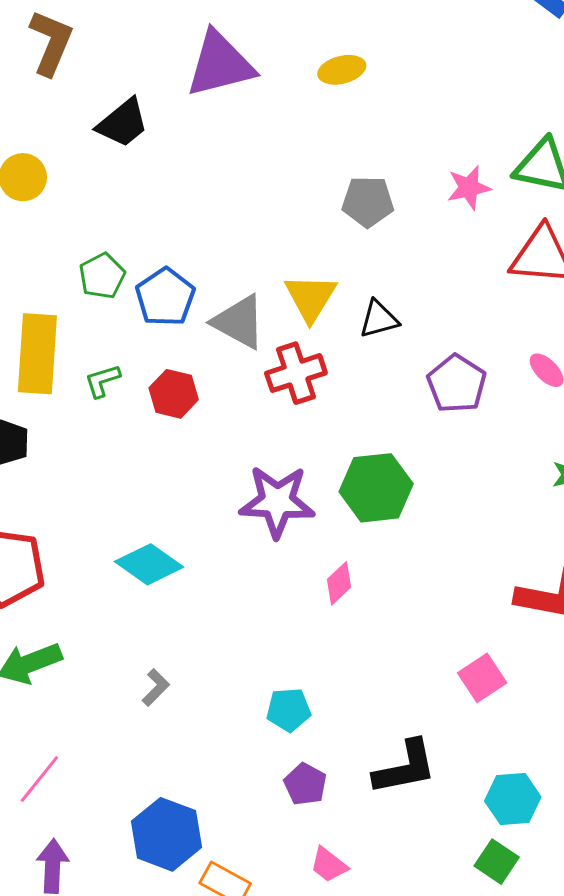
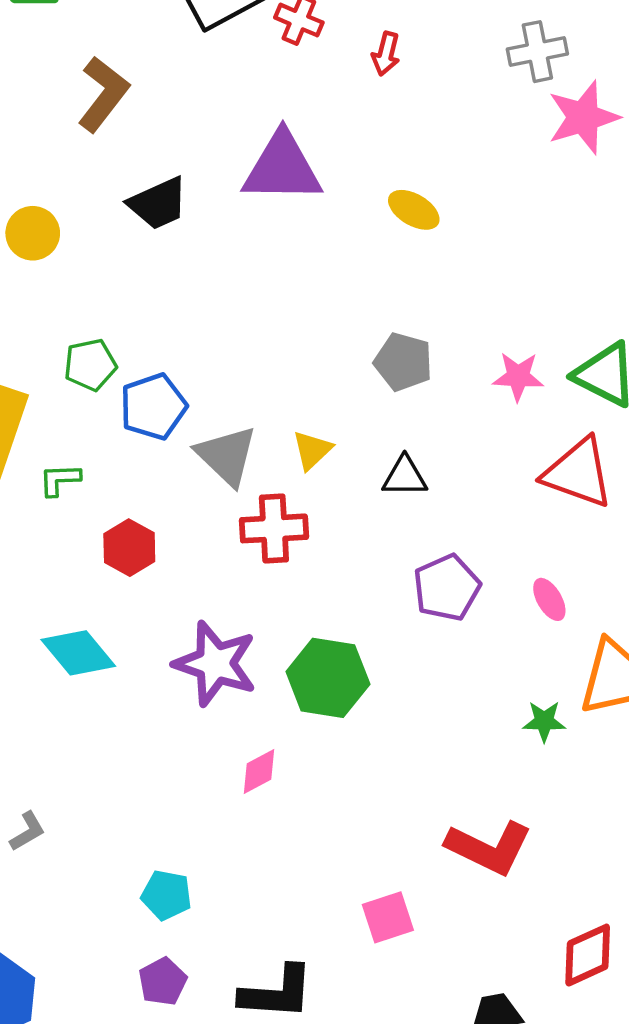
yellow ellipse: (342, 70) -> (414, 210), turned 30
yellow triangle: (310, 298) -> (312, 450), size x0.7
black triangle: (379, 319) -> (405, 477), moved
red hexagon: (174, 394) -> (129, 548), moved
cyan diamond: (149, 564) -> (78, 653), moved

